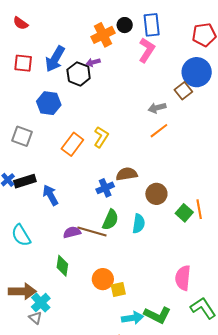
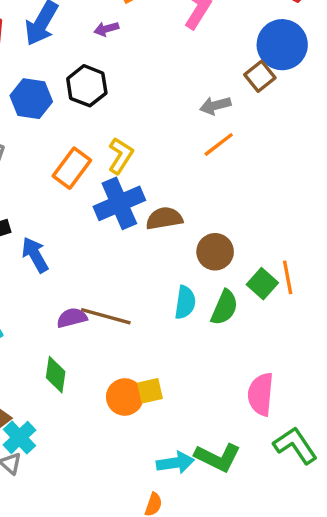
black hexagon: (79, 74) -> (87, 86), moved
blue cross: (105, 188) -> (119, 203), moved, size x1.6
green semicircle: (110, 220) -> (224, 307), moved
yellow square: (118, 289) -> (150, 391), moved

